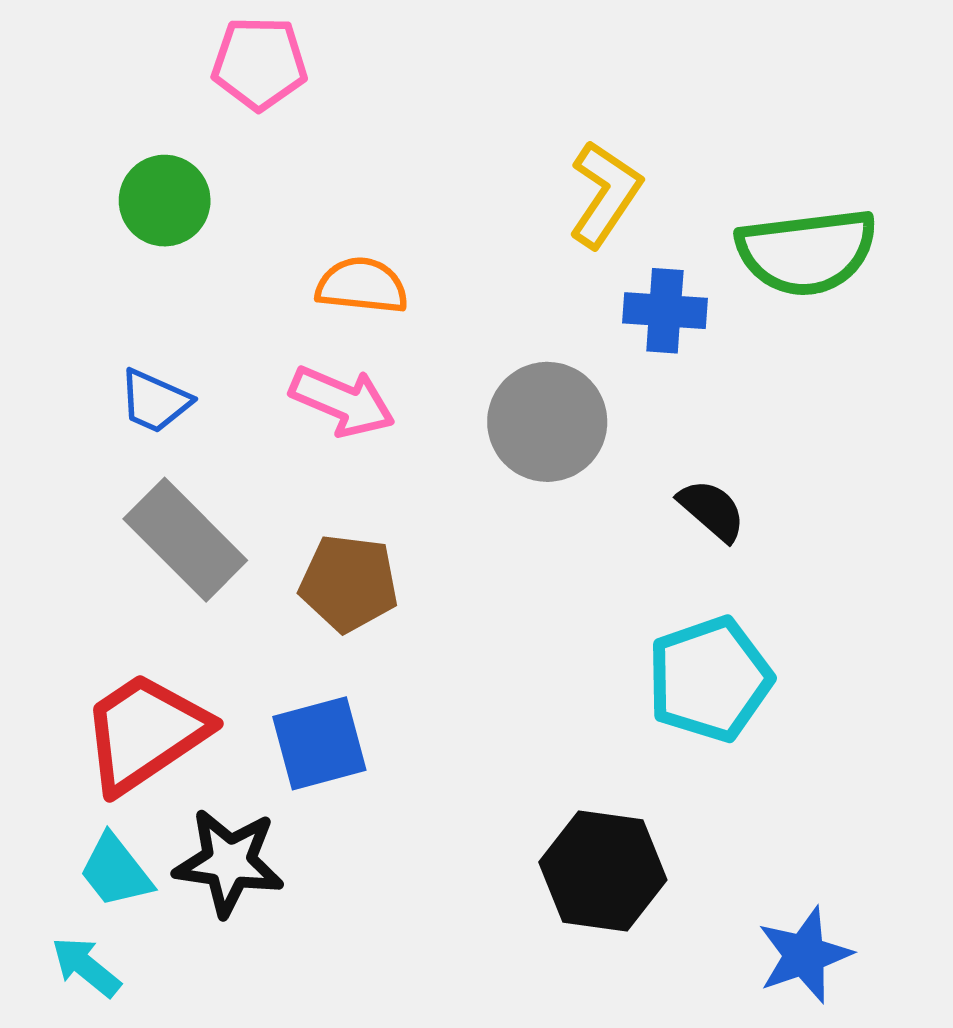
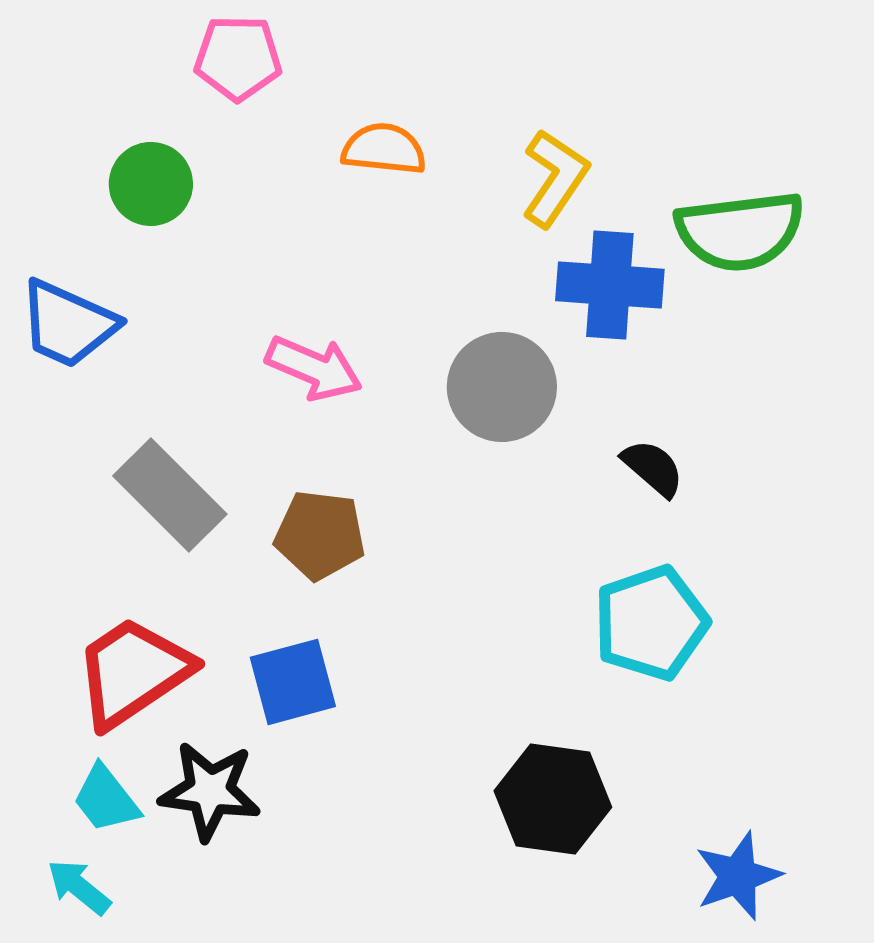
orange semicircle: (362, 286) -> (384, 149), moved
blue cross: (665, 311) -> (610, 285), size x1.4
blue trapezoid: (155, 401) -> (68, 324), moved, size x1.5

